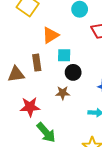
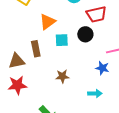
black circle: (73, 72) -> (85, 34), moved
red star: (30, 107) -> (17, 85), moved

